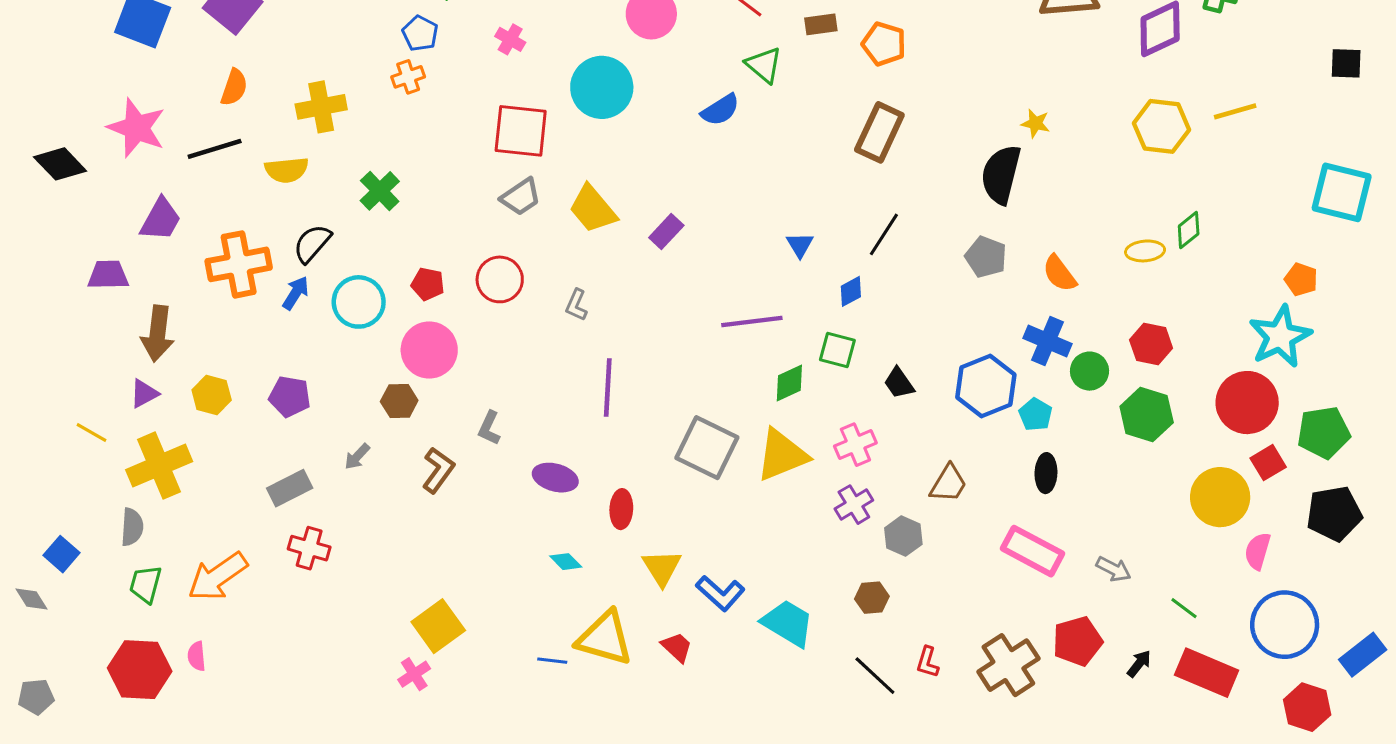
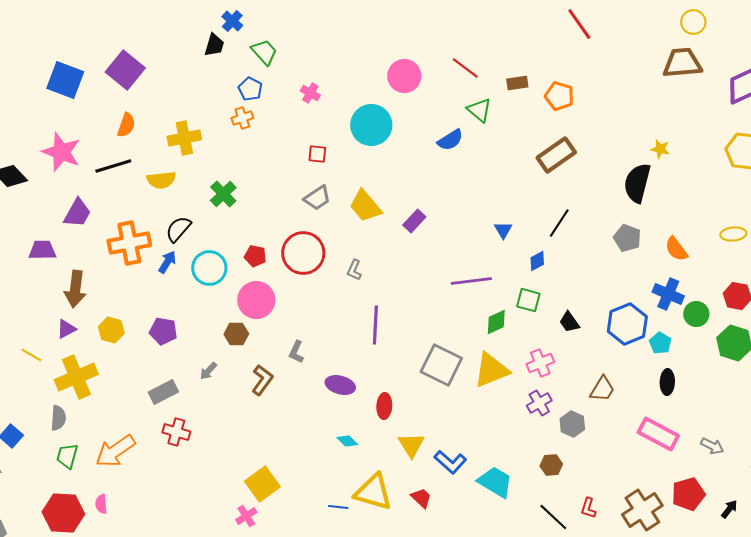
red square: (521, 131) -> (317, 154), size x0.5
brown rectangle: (879, 132) -> (556, 155), turned 30
red circle: (500, 279) -> (303, 253), size x1.4

